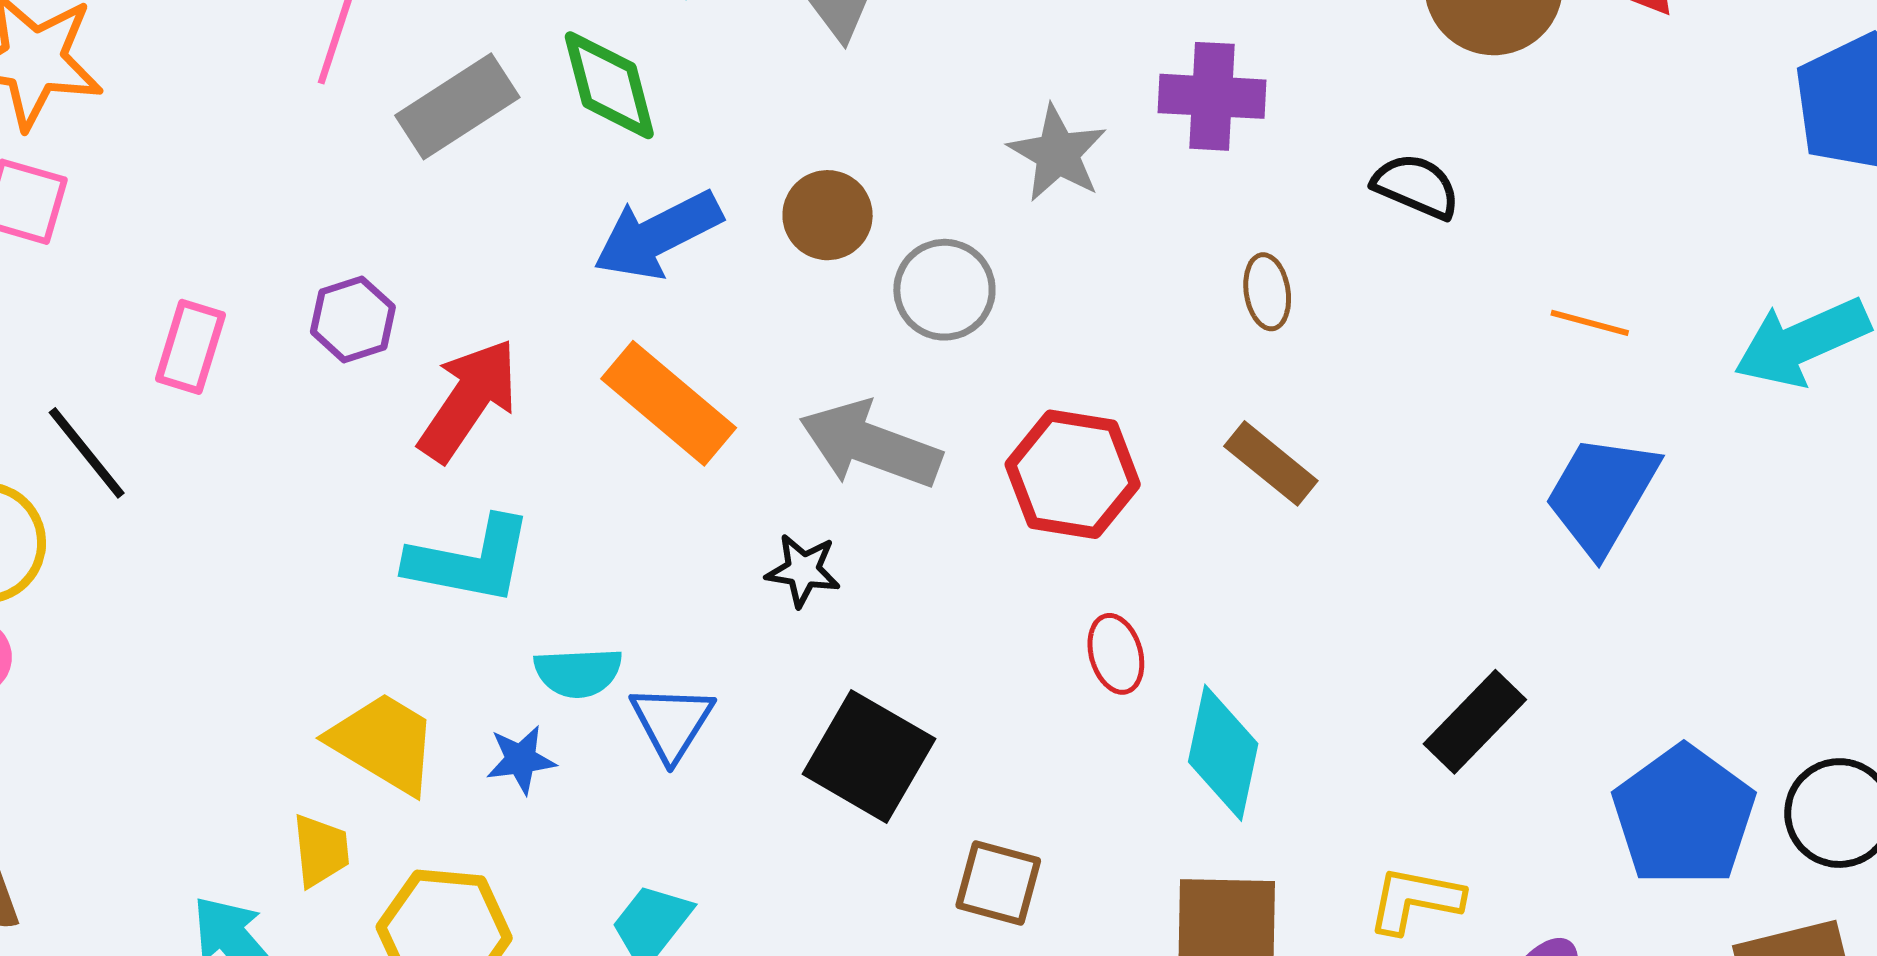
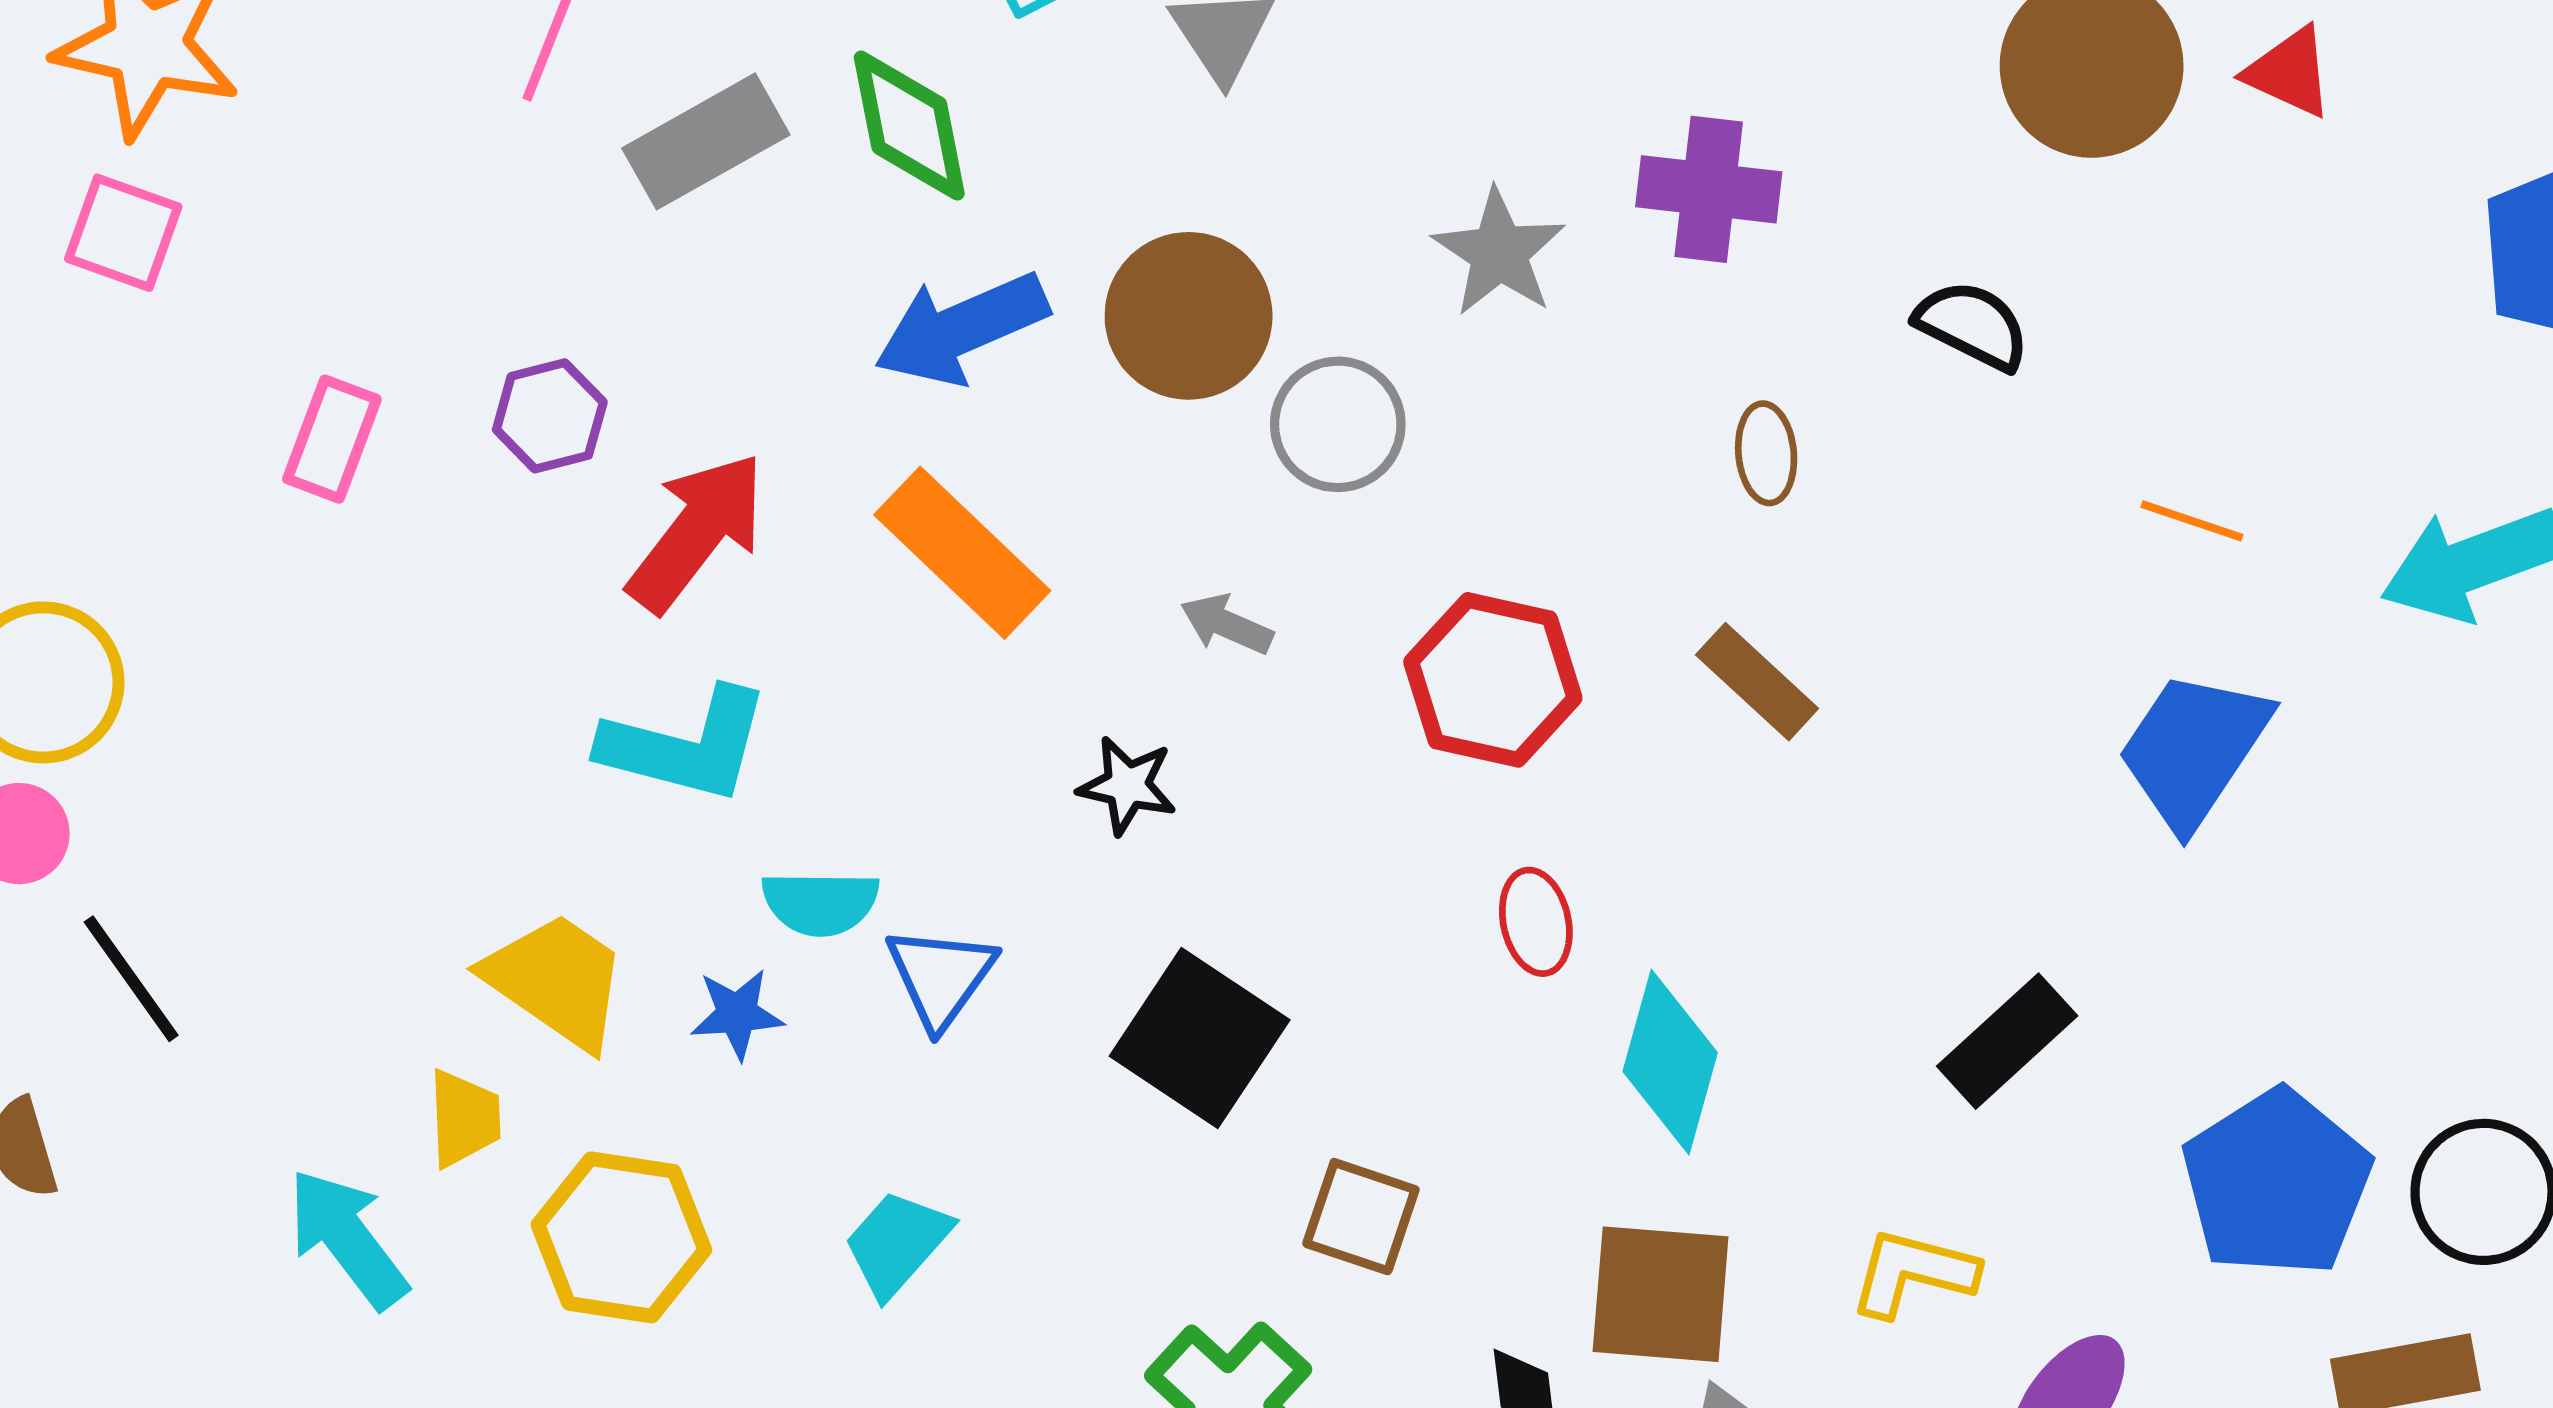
brown circle: (828, 215) -> (1189, 316), size x1.4
gray arrow: (870, 445) -> (1227, 624), size x0.5
black line: (87, 453) -> (131, 979), moved

